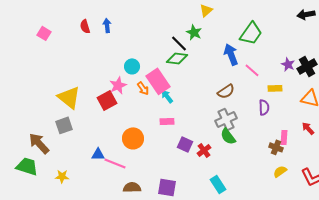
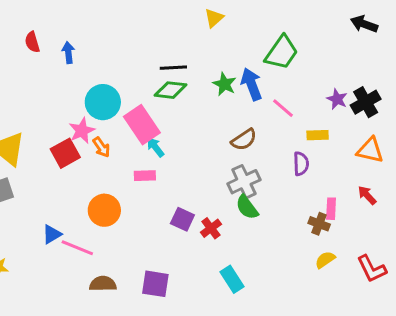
black arrow: (306, 14) -> (364, 24), turned 30
blue arrow: (107, 25) -> (68, 53), moved
green star: (194, 32) -> (224, 84), moved
black line: (179, 43) -> (173, 68), turned -48
cyan circle: (132, 66) -> (103, 102), size x1.5
orange arrow: (143, 88) -> (101, 147), moved
pink rectangle: (167, 121) -> (145, 176), moved
blue triangle: (98, 154) -> (52, 234), turned -32

